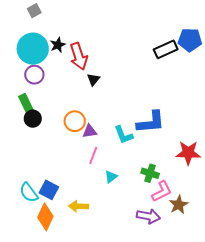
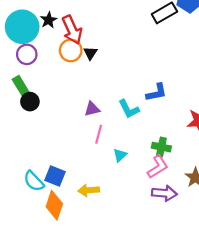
orange circle: (75, 121) -> (71, 50), moved
blue L-shape: (151, 122) -> (156, 92), size x0.7
pink L-shape: (162, 191) -> (158, 167), moved

